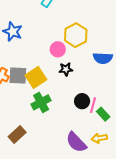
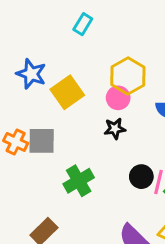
pink circle: (58, 49) -> (118, 98), moved
yellow square: (36, 77) -> (67, 92), moved

